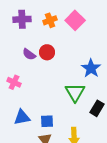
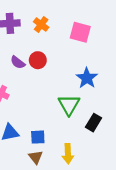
orange cross: (50, 20) -> (41, 25), turned -32
pink square: (75, 20) -> (80, 32), moved, turned -30

